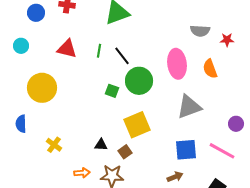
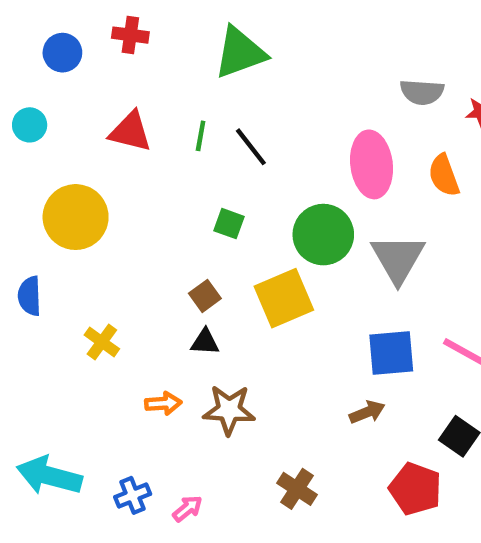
green circle: (139, 81) -> (323, 235), moved
gray triangle: (189, 107) -> (398, 259), turned -40
brown square: (125, 152) -> (205, 296), moved

